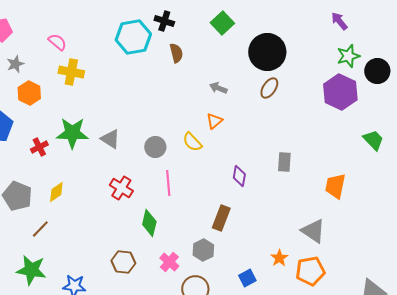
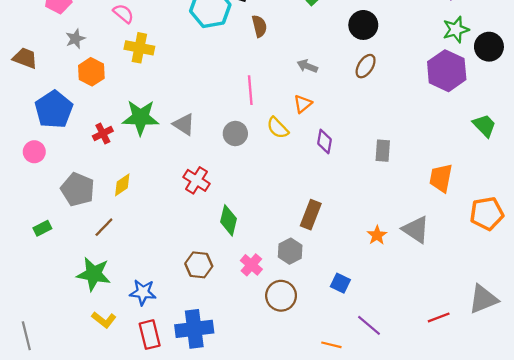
black circle: (267, 52) -> (363, 25), size x0.7
purple diamond: (239, 176) -> (324, 142), moved
pink line: (168, 183) -> (250, 90), moved
orange star: (279, 258) -> (377, 235), moved
orange pentagon: (310, 271) -> (487, 213), moved
blue square: (247, 278) -> (340, 283), turned -36

